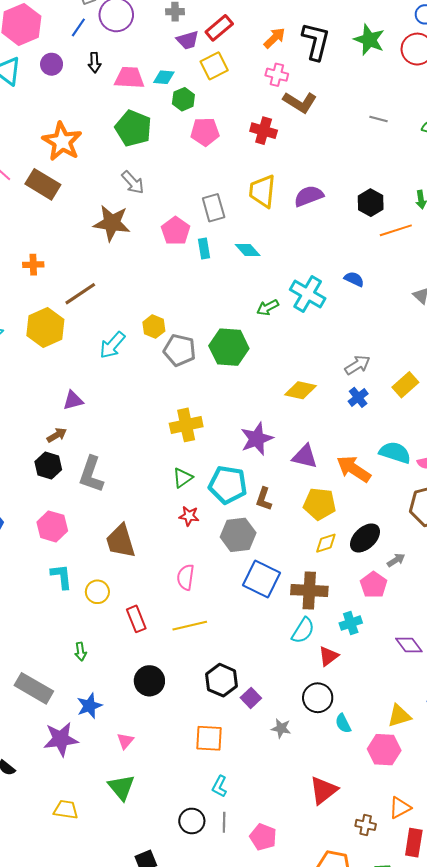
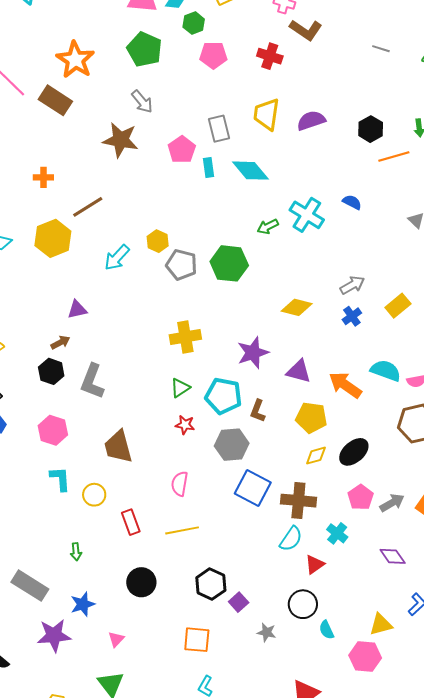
cyan diamond: (248, 250) -> (250, 171), size x1.5
gray arrow: (396, 560) -> (392, 503), moved, size x1.4
cyan cross: (351, 623) -> (337, 533), turned -35

